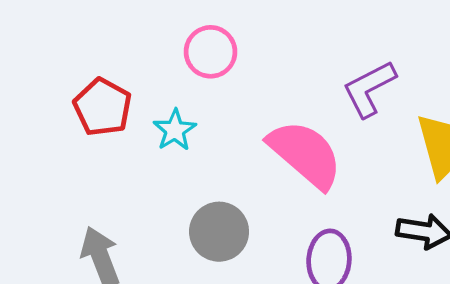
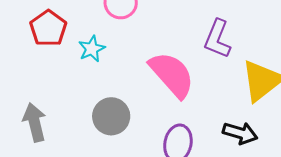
purple L-shape: (369, 89) -> (217, 39), turned -48

